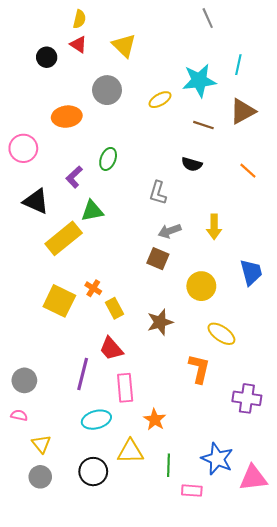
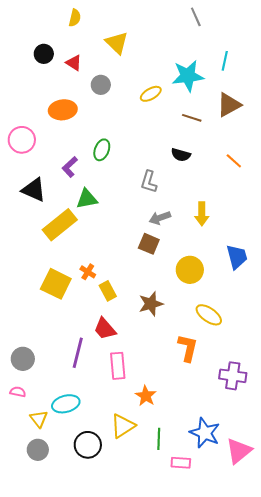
red triangle: (78, 45) -> (74, 63), moved
gray circle: (107, 90) -> (101, 85), size x0.7
cyan ellipse: (96, 420) -> (66, 404), moved
yellow triangle: (130, 451) -> (123, 426), turned -32
pink triangle: (253, 478) -> (239, 451), turned -32

